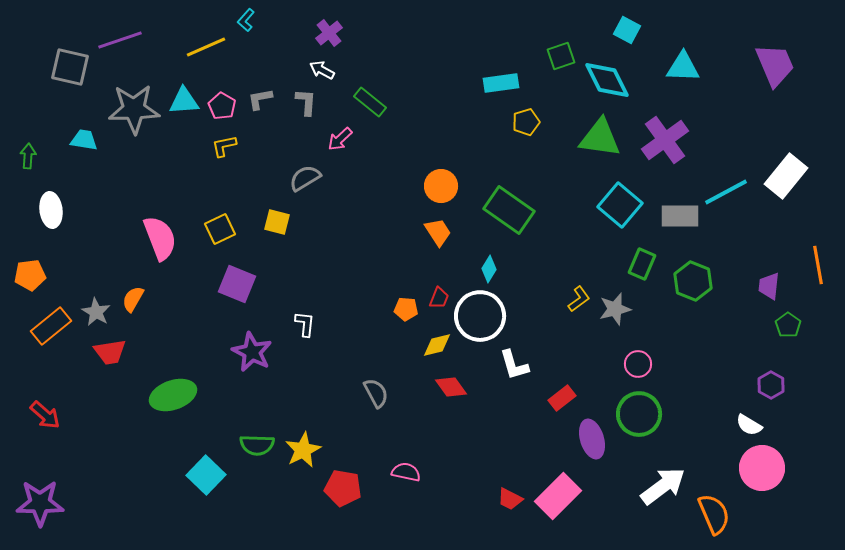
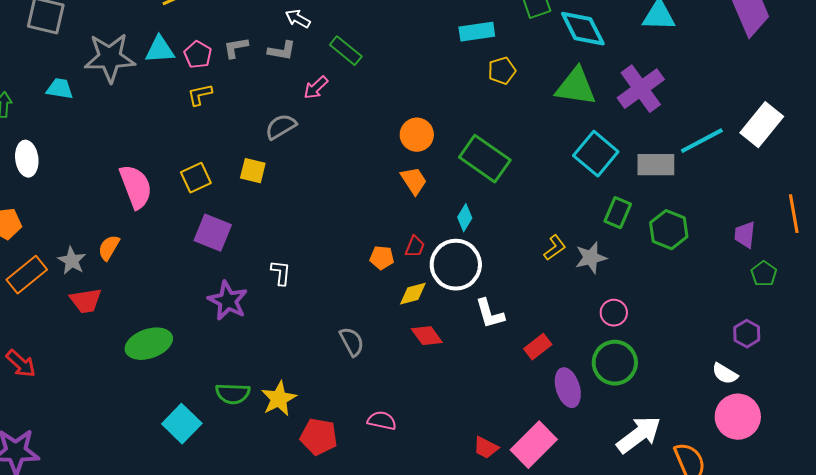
gray L-shape: (306, 102) -> (282, 51), turned 96

